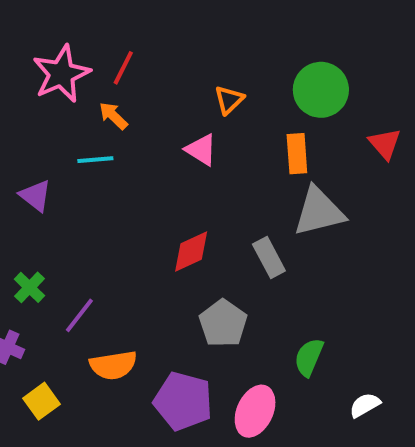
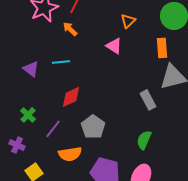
cyan line: (95, 160) -> (61, 62), moved
red diamond: (191, 251) -> (71, 97), moved
gray pentagon: (223, 323) -> (93, 127), moved
green semicircle: (309, 357) -> (144, 140), moved

